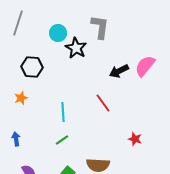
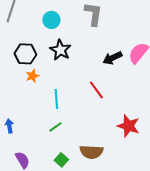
black star: (76, 48) -> (60, 50), moved
orange star: (21, 98) -> (32, 76), moved
red star: (135, 139) -> (128, 126), size x1.6

